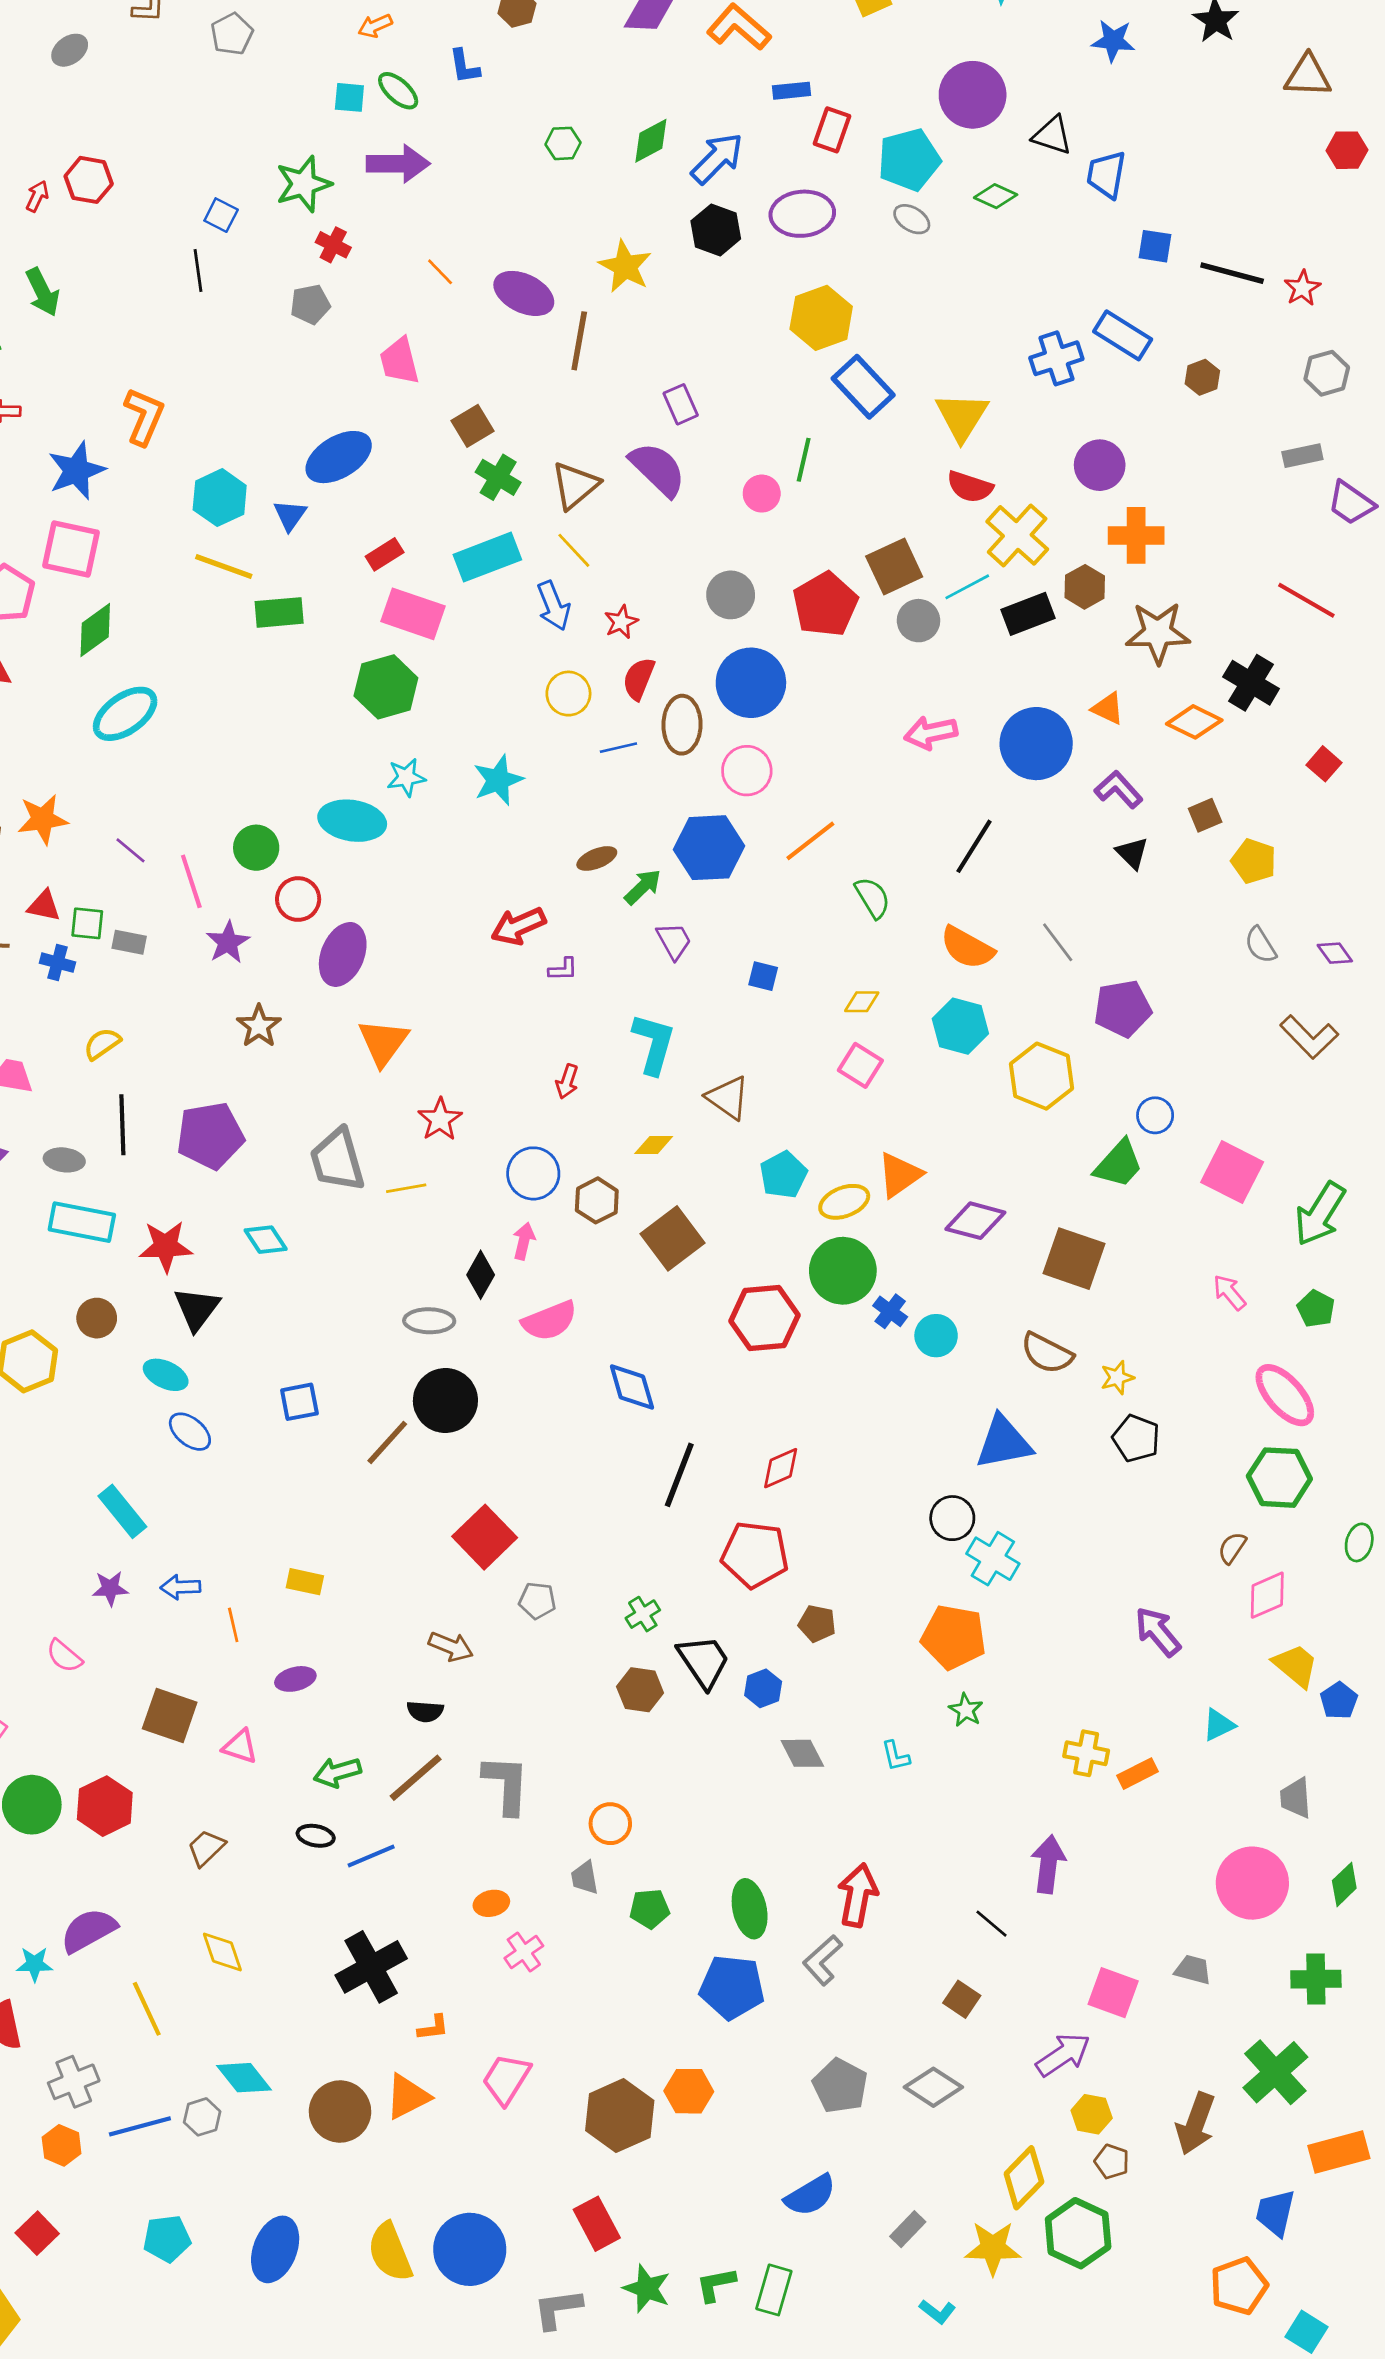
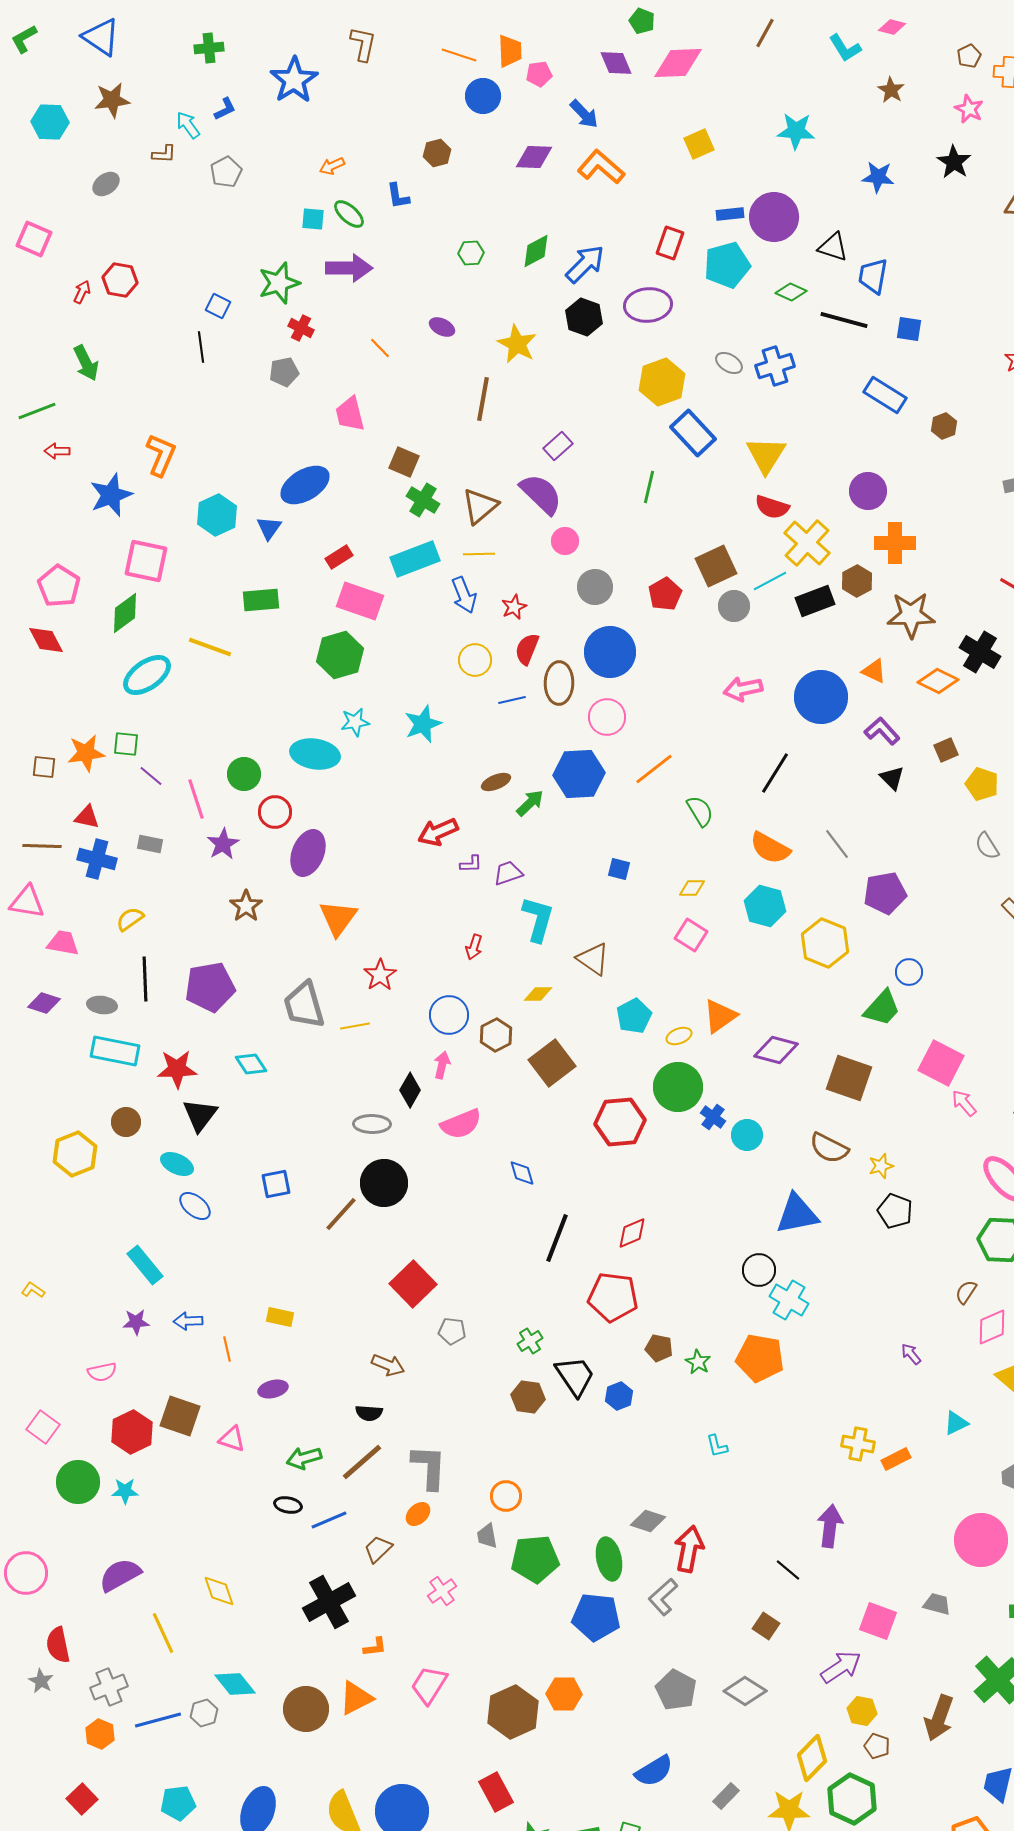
blue rectangle: (791, 91) -> (730, 214), moved
gray ellipse: (912, 219) -> (729, 363), moved
black line: (1232, 273) -> (844, 320), moved
purple ellipse: (524, 293) -> (442, 327), moved, size x0.6
blue cross: (1056, 358) -> (775, 366), moved
purple rectangle: (681, 404) -> (558, 446), turned 72
brown square: (472, 426) -> (404, 462), turned -36
pink circle: (762, 494) -> (565, 541), moved
pink square: (71, 549) -> (146, 561), moved
yellow line: (574, 550) -> (479, 554), turned -48
yellow line: (224, 567) -> (210, 647), moved
red pentagon: (825, 604) -> (665, 594), size x0.7
green square: (87, 923) -> (126, 744), moved
purple trapezoid: (674, 941) -> (508, 873), moved, turned -80
blue cross: (57, 963) -> (97, 859), size x1.5
pink square: (1232, 1172) -> (941, 1063), moved
yellow ellipse: (844, 1202) -> (679, 1036), size x0.7
blue diamond: (632, 1387) -> (522, 1173), size x0.7
purple arrow: (1158, 1632) -> (911, 1354), size x0.6
pink semicircle: (64, 1656) -> (102, 1372), turned -52
green star: (966, 1710) -> (698, 1362), moved
gray diamond: (802, 1753) -> (648, 1521), moved, turned -44
red hexagon: (105, 1806) -> (132, 1432), moved
brown trapezoid: (206, 1848) -> (378, 1549), moved
orange ellipse: (491, 1903) -> (418, 1514), moved, turned -30
green pentagon: (650, 1909) -> (535, 1559), size x1.6
cyan star: (35, 1964) -> (125, 1491), moved

